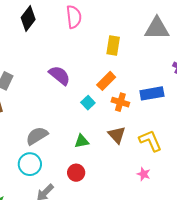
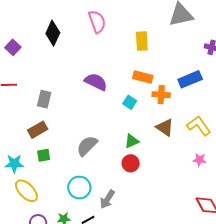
orange rectangle: (106, 81) -> (143, 77), turned 72
cyan circle: (30, 164) -> (79, 188), moved
red circle: (76, 173) -> (131, 163), moved

